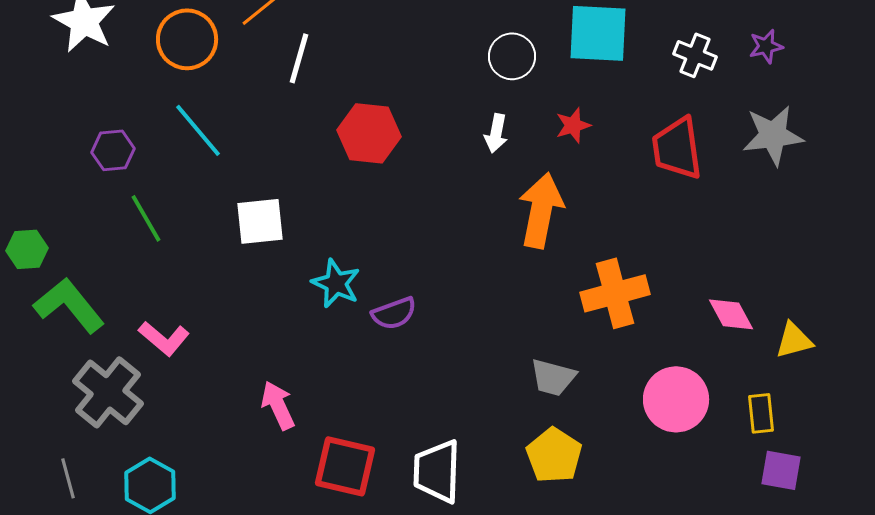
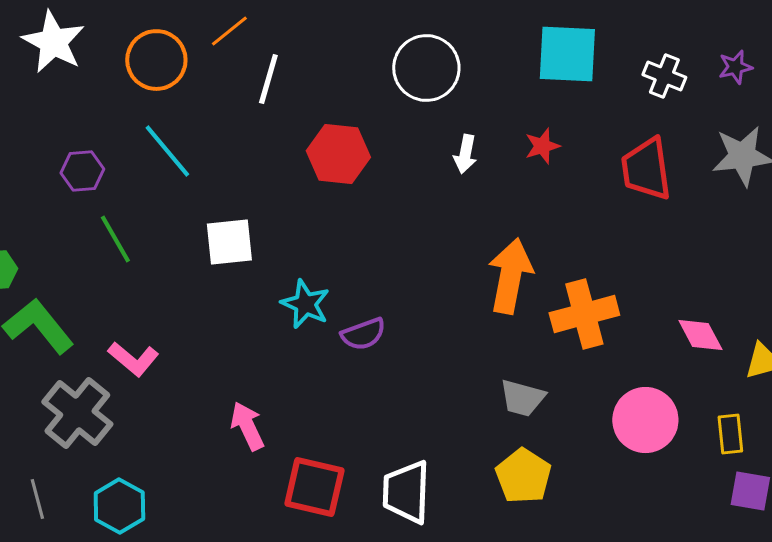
white circle: (512, 56) -> (426, 68), moved, size x1.4
orange arrow: (541, 210) -> (510, 276), moved

